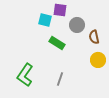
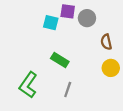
gray circle: (77, 25) -> (87, 18), moved
green rectangle: (57, 43) -> (60, 60), moved

